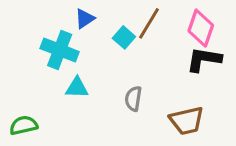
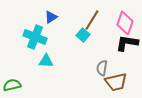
cyan square: (124, 37) -> (83, 35), moved
gray semicircle: (133, 99) -> (102, 68), moved

